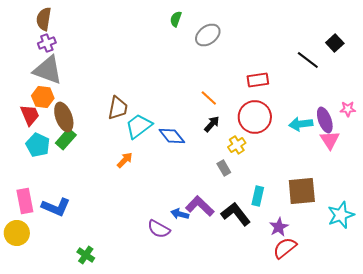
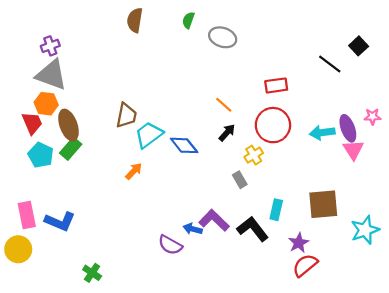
brown semicircle: (44, 19) -> (135, 20), moved
gray ellipse: (208, 35) -> (223, 37), turned 55

